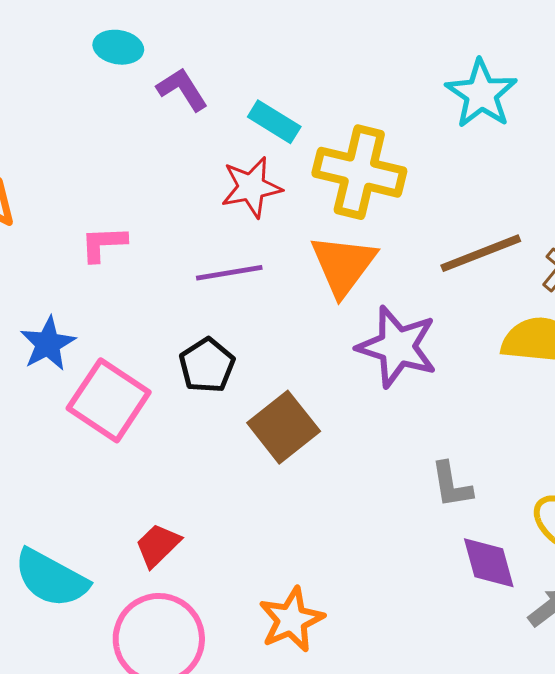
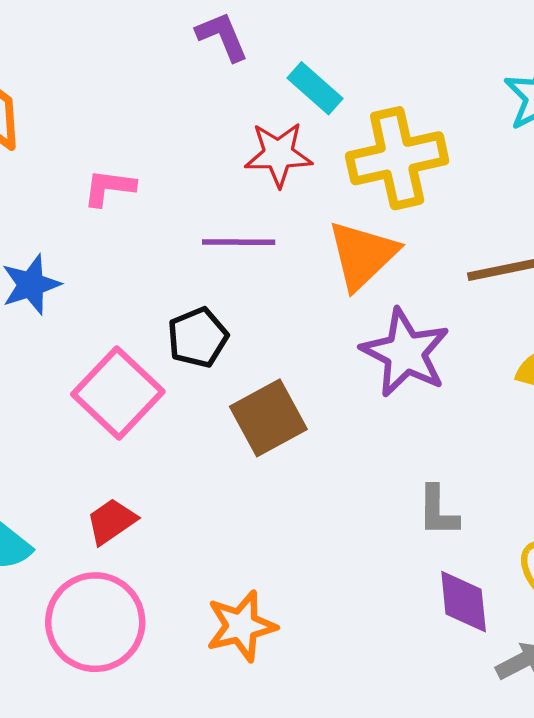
yellow cross: (359, 172) -> (397, 158), turned -36
pink square: (109, 400) -> (118, 393), moved

